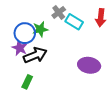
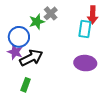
cyan rectangle: (74, 22) -> (85, 29), moved, turned 72
green star: (40, 29) -> (37, 22), moved

